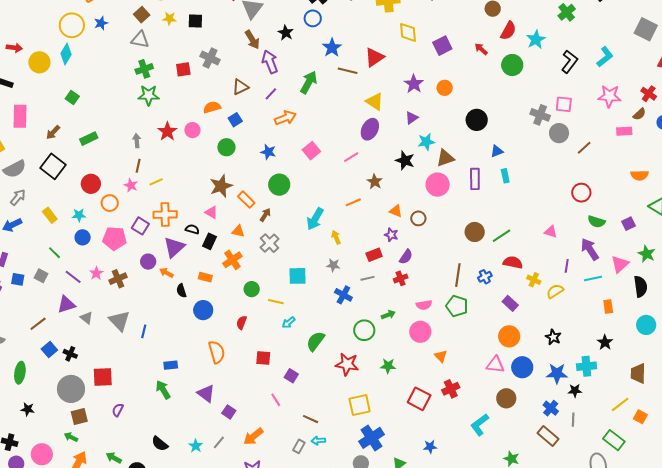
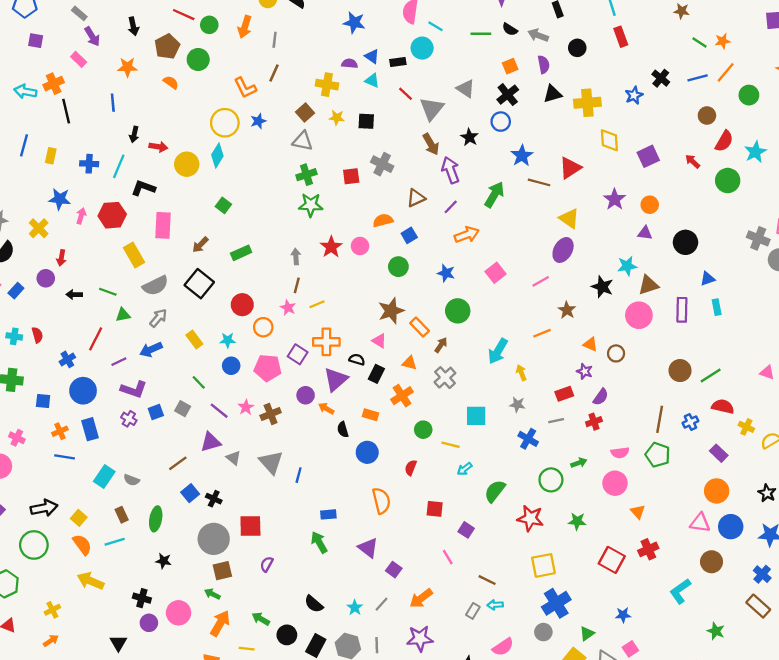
purple triangle: (412, 118) -> (645, 233), moved, turned 40
blue square: (18, 279) -> (156, 412), turned -32

